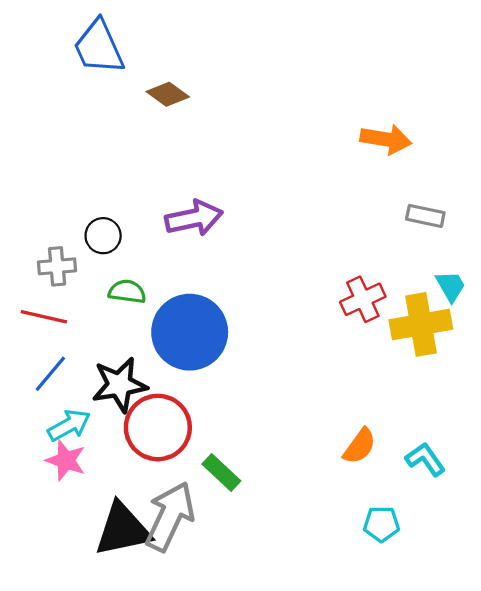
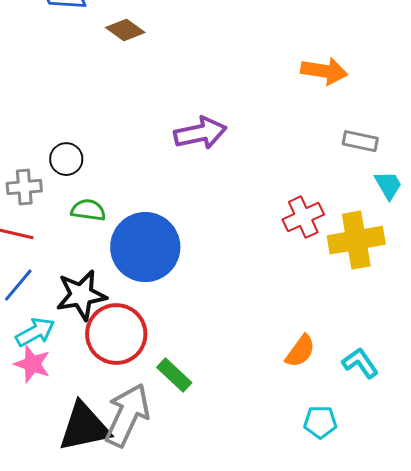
purple arrow: (194, 218) -> (200, 133), moved
cyan trapezoid: (451, 286) -> (388, 185), moved

